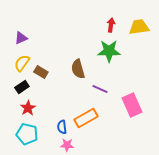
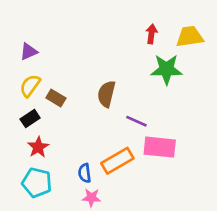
green star: (109, 51) -> (166, 69), moved
brown semicircle: (78, 69) -> (106, 94), turned 30
pink rectangle: (132, 105) -> (160, 147), moved, turned -60

